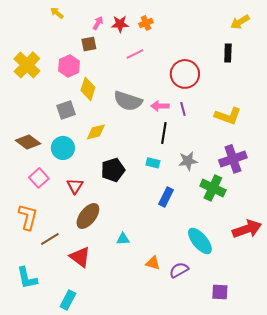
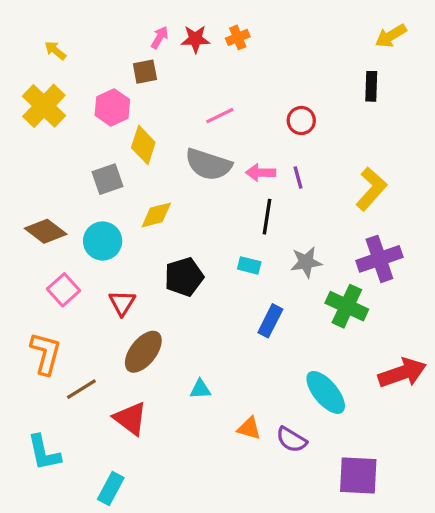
yellow arrow: (57, 13) -> (55, 50), moved
pink line: (135, 54) -> (220, 116), moved
red circle: (185, 74) -> (301, 120), size x0.6
yellow L-shape: (228, 116) -> (371, 189), turned -68
purple semicircle: (179, 270) -> (291, 440), turned -120
purple square: (220, 292) -> (358, 475), size x1.5

